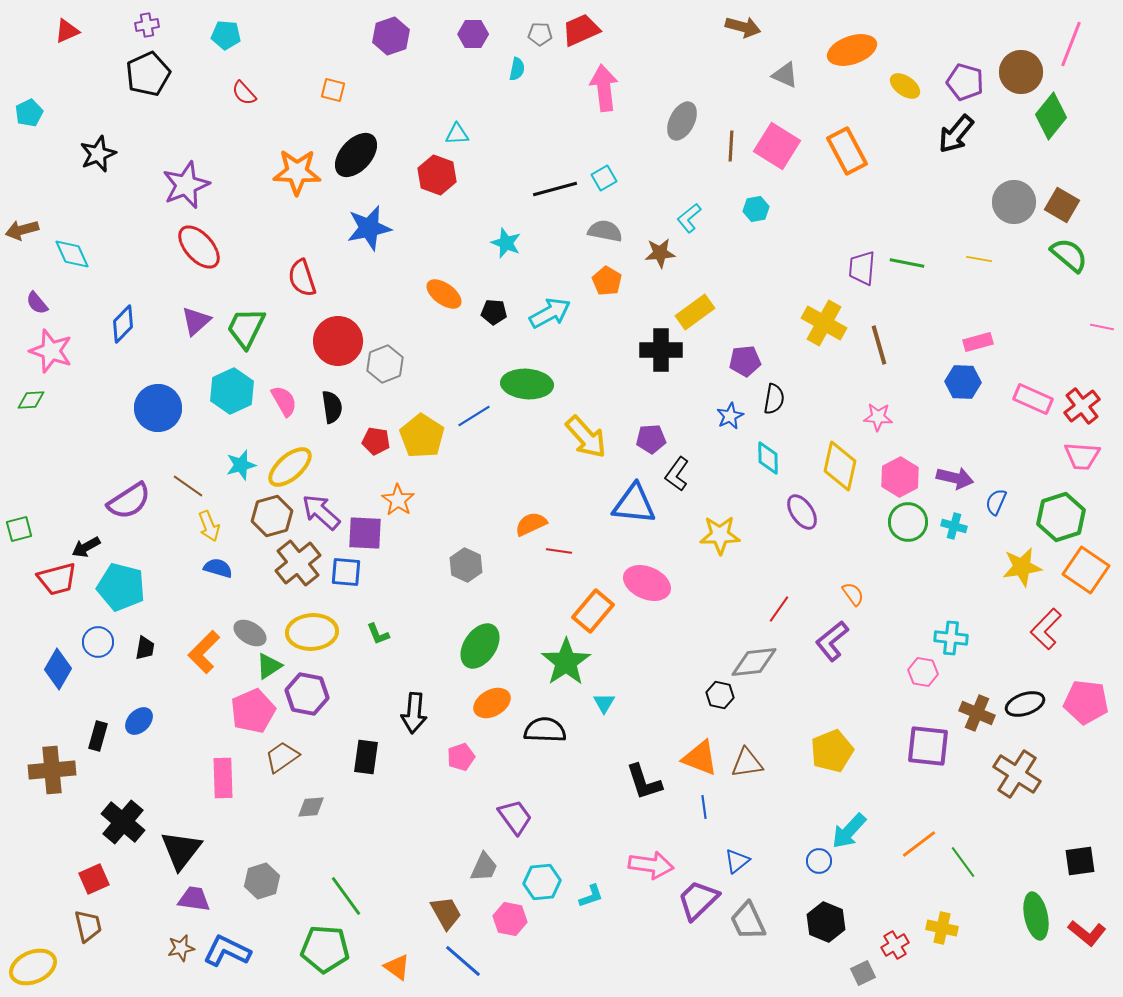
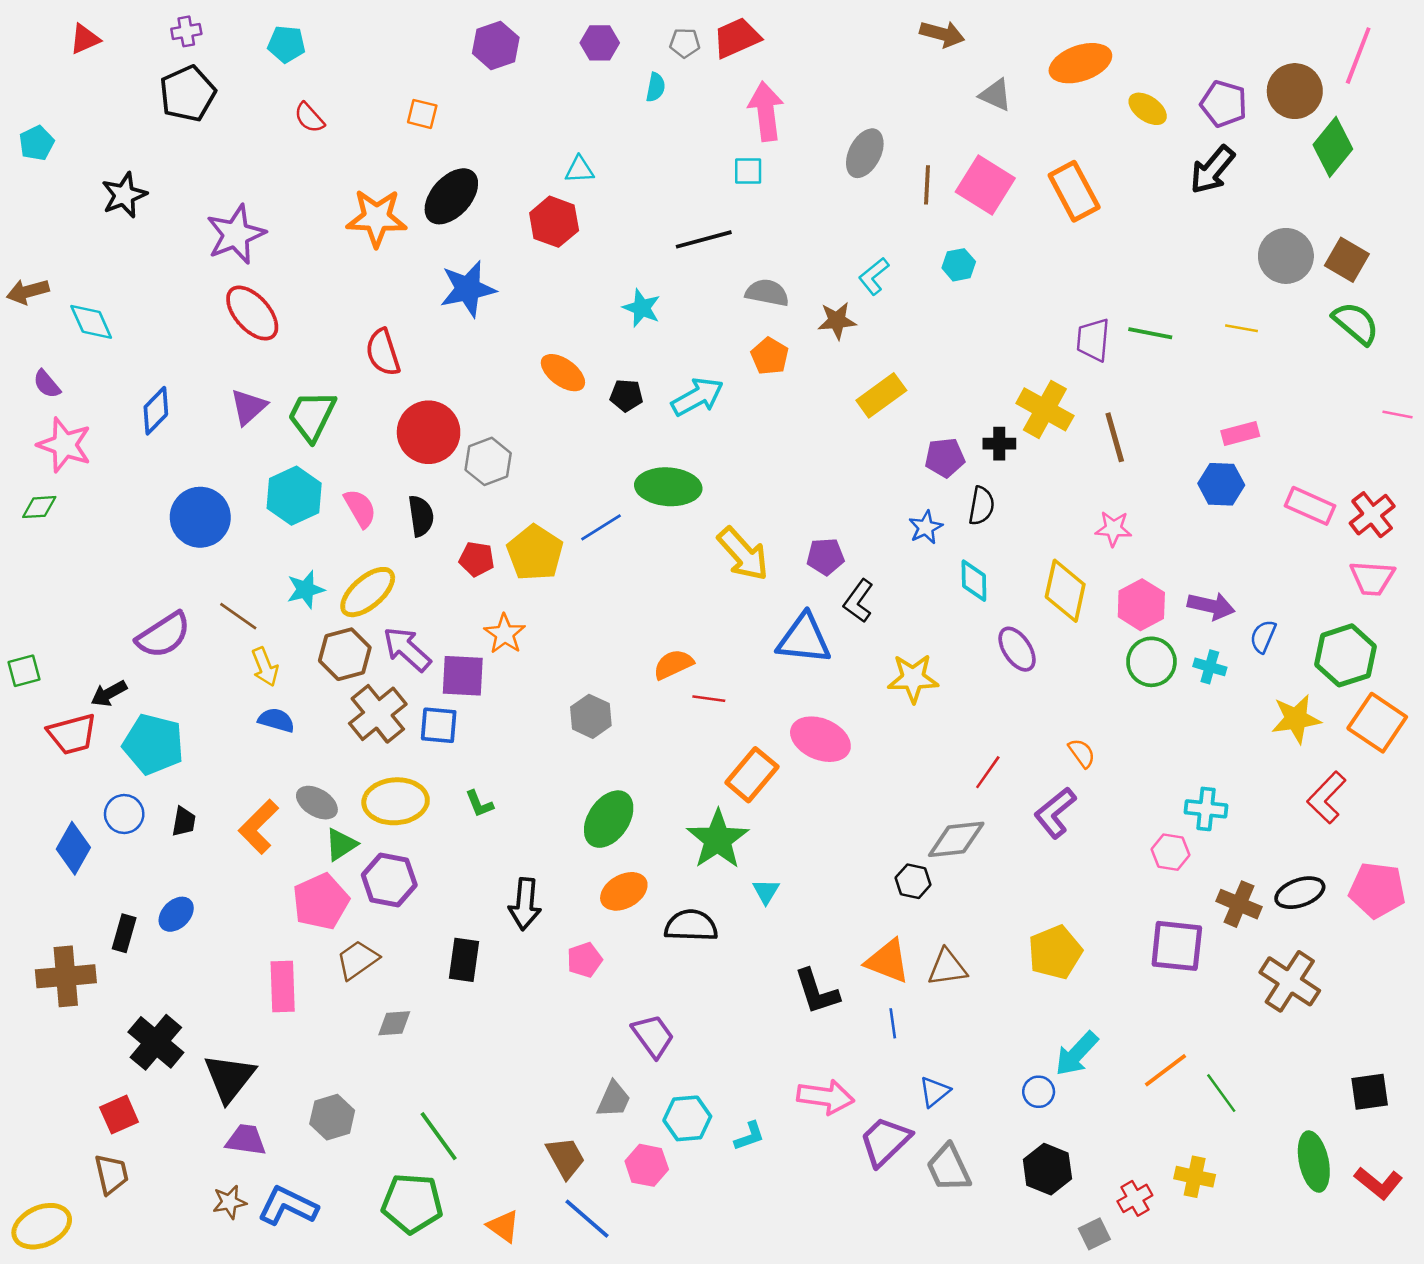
cyan square: (604, 178) -> (748, 171), moved, turned 30
black cross: (661, 350) -> (999, 444), moved, size x0.6

